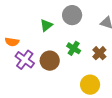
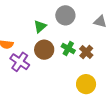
brown cross: (99, 53) -> (86, 52), moved
brown circle: (50, 61) -> (44, 50), moved

